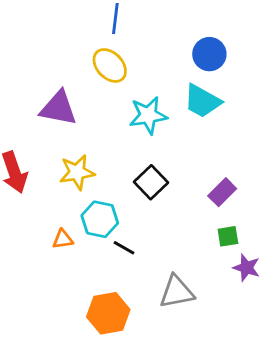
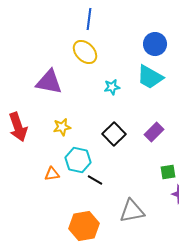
cyan star: (148, 115) -> (112, 87), size x0.6
yellow star: (77, 172) -> (62, 127), size x0.7
purple rectangle: (222, 192) -> (154, 132), moved

